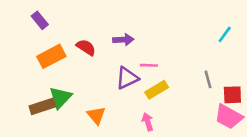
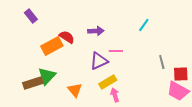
cyan line: (225, 34) -> (144, 25), moved
orange rectangle: (51, 56) -> (52, 46), moved
yellow rectangle: (157, 90) -> (108, 82), moved

